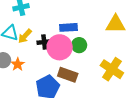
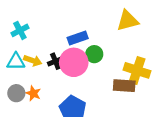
yellow arrow: (25, 36) -> (33, 61), turned -98
brown rectangle: (68, 75) -> (124, 86), moved

